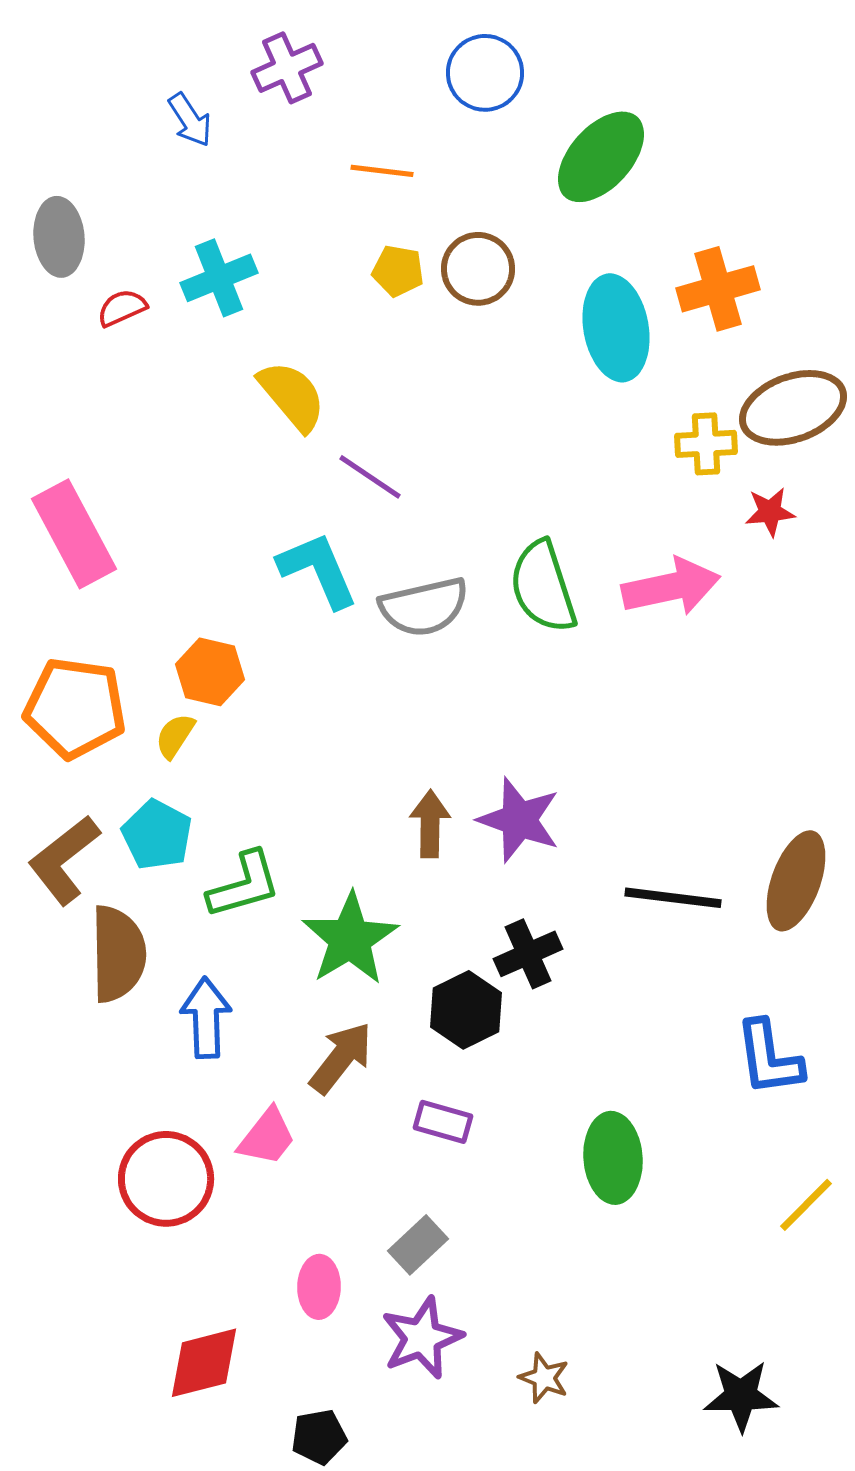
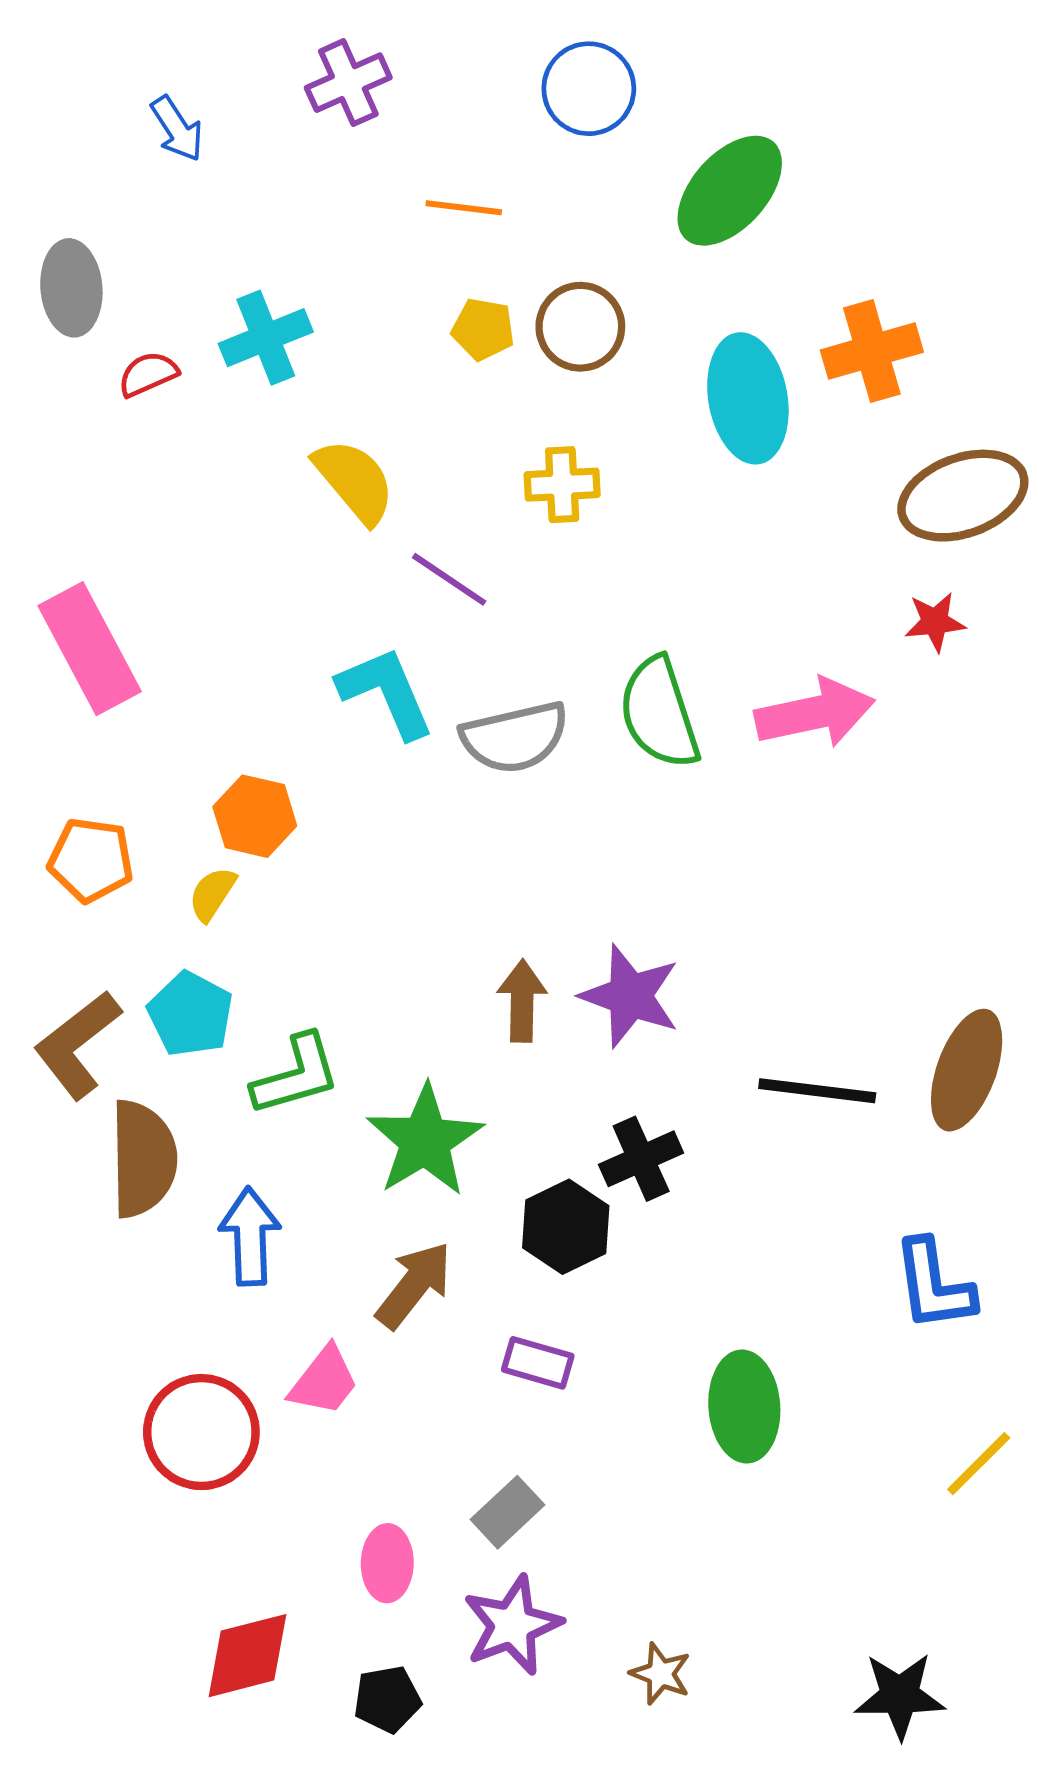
blue arrow: (190, 120) -> (177, 129), moved
yellow cross: (706, 444) -> (562, 485), moved
orange pentagon: (75, 708) -> (91, 860), size x0.7
black pentagon: (319, 1437) -> (387, 1699), moved

